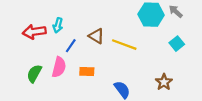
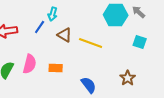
cyan arrow: (58, 25) -> (53, 14), moved
cyan square: (177, 44) -> (140, 42), turned -32
blue line: (71, 46) -> (40, 27), moved

